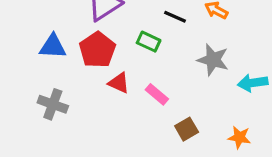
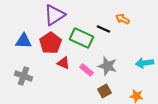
black line: (175, 17) -> (103, 29), moved
green rectangle: (149, 42) -> (81, 38), size x1.6
gray star: (213, 60) -> (107, 66), moved

